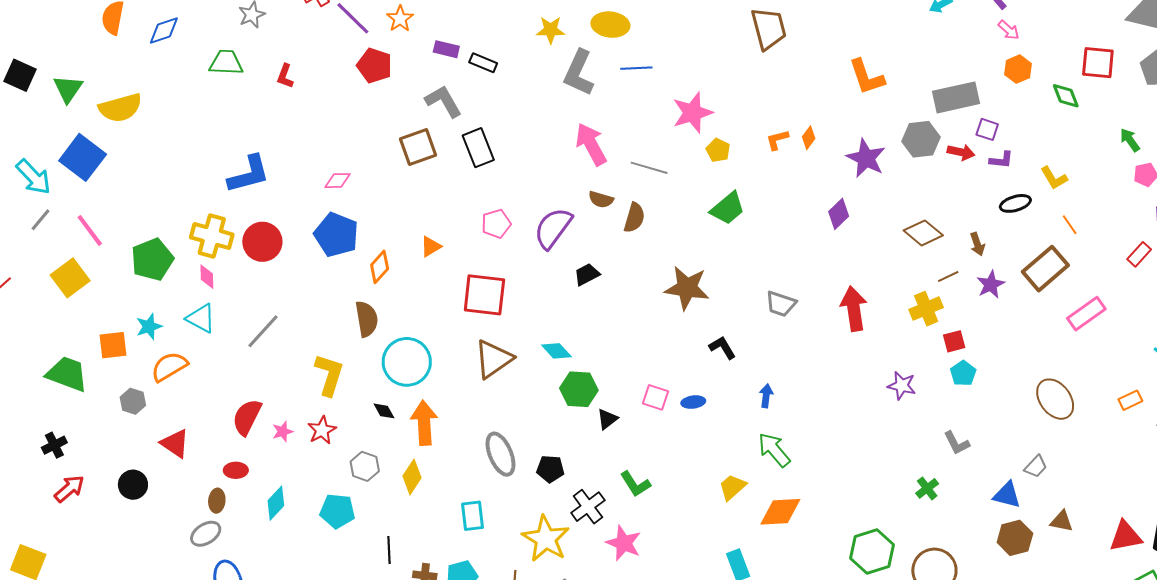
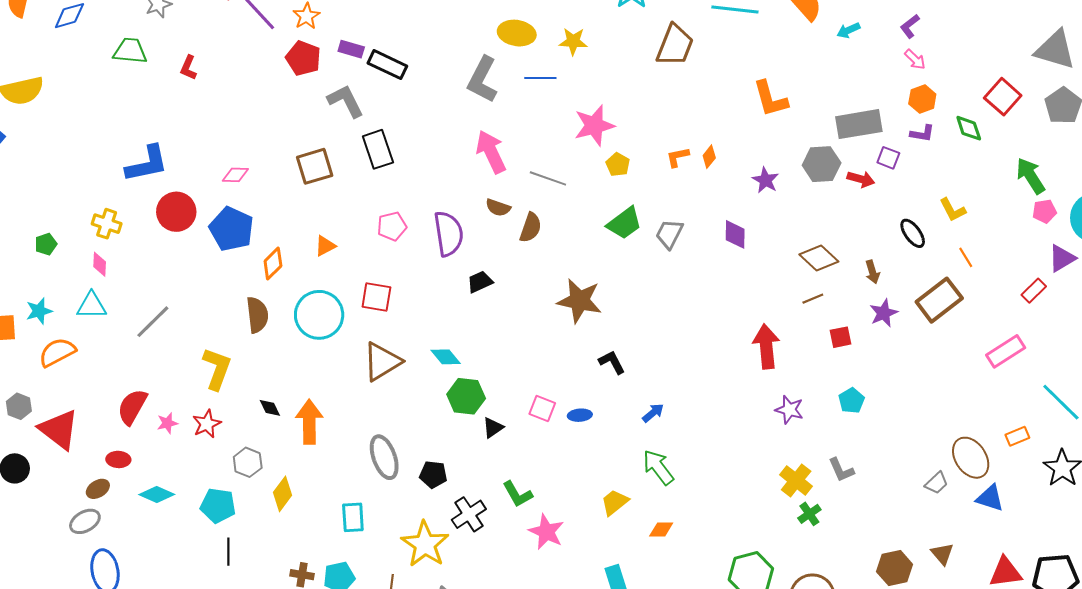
brown trapezoid: (769, 28) -> (675, 45), turned 33
yellow star: (551, 30) -> (573, 41), moved
black rectangle: (483, 63) -> (387, 65), size x1.4
red square: (1098, 63) -> (1003, 97), turned 33
red pentagon: (374, 66) -> (303, 58), moved
green arrow: (1130, 140) -> (1031, 176), size x1.5
brown square: (418, 147) -> (315, 166), moved
purple star: (866, 158) -> (765, 180), size x0.7
purple L-shape: (1001, 160) -> (922, 133), moved
black ellipse: (1015, 203) -> (913, 233), turned 68
purple diamond: (839, 214) -> (735, 234), turned -48
purple semicircle: (553, 228) -> (449, 234), turned 132
yellow cross: (212, 236) -> (107, 224), size x0.7
red circle: (262, 242) -> (176, 212), moved
green pentagon: (152, 259) -> (46, 244), size x0.5
brown line: (948, 276) -> (813, 299), moved
red square: (484, 295) -> (376, 297), size x0.7
gray trapezoid: (781, 304) -> (669, 234), moved, turned 96
red arrow: (854, 309) -> (766, 346), moved
yellow cross: (926, 309) -> (796, 481), moved, turned -32
pink rectangle: (1086, 314) -> (1006, 351), moved
cyan triangle: (201, 318) -> (91, 306), turned -32
red square: (954, 341) -> (841, 337), moved
cyan circle: (407, 362) -> (319, 315), moved
blue arrow: (766, 396) -> (653, 413), turned 40
brown ellipse: (1055, 399) -> (971, 458), moved
gray hexagon: (133, 401) -> (19, 406), moved
red triangle: (175, 443) -> (59, 429), size x1.4
gray trapezoid: (1036, 467) -> (937, 483), moved
yellow diamond: (412, 477) -> (283, 494), moved
blue triangle: (1007, 495) -> (990, 498), moved
brown ellipse: (217, 501) -> (98, 489), turned 50
cyan diamond: (276, 503) -> (157, 495), turned 68
orange diamond: (780, 512) -> (661, 529), size x0.6
brown triangle: (1062, 521) -> (942, 554), turned 35
pink star: (624, 543) -> (546, 532), moved
black line: (389, 550) -> (228, 552), moved

